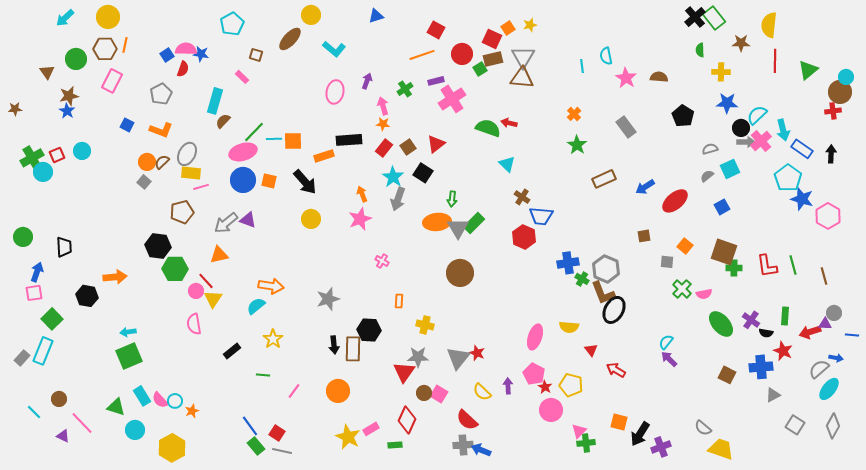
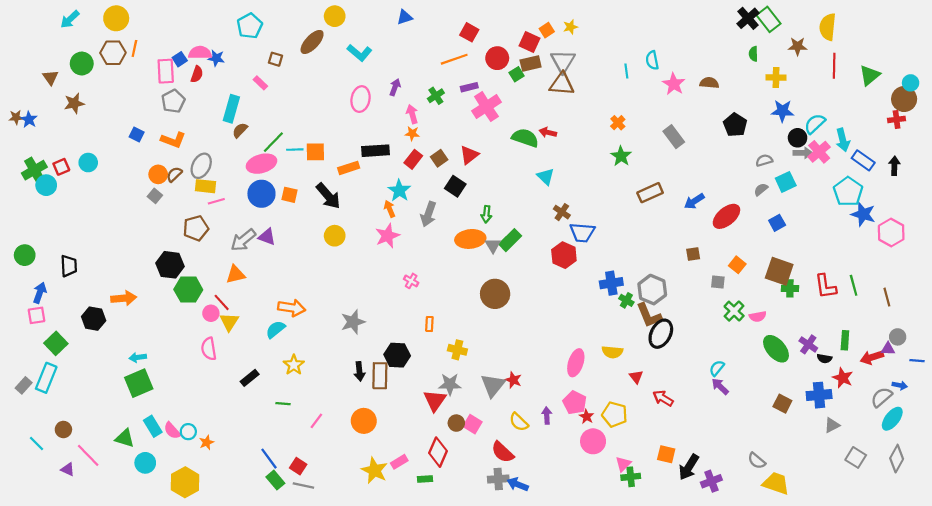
pink rectangle: (112, 81) -> (166, 71), moved, turned -30
blue star: (67, 111) -> (29, 119), moved
cyan star: (393, 177) -> (399, 191), moved
gray triangle: (458, 228) -> (493, 245), size x0.7

